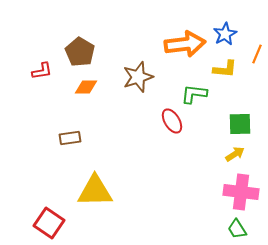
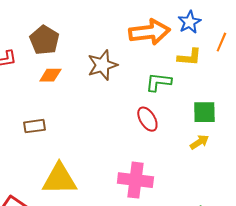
red ellipse: (172, 121) -> (147, 119), moved
pink cross: (241, 192) -> (135, 180), moved

